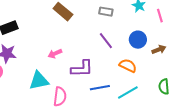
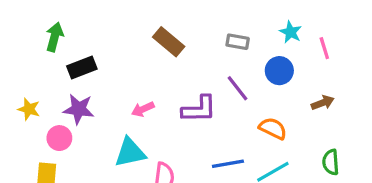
blue circle: (138, 40) -> (279, 71), moved
pink arrow: (55, 54) -> (143, 109), moved
purple L-shape: (82, 69) -> (199, 109), moved

